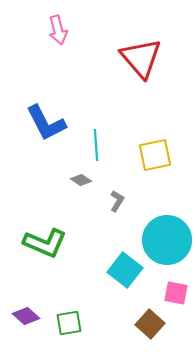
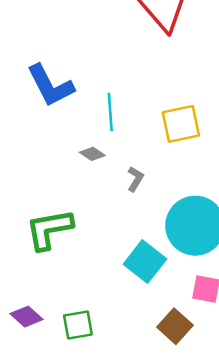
green L-shape: (45, 243) -> (49, 229), turned 147

